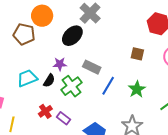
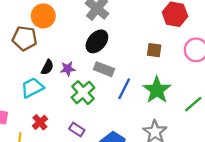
black ellipse: (72, 36) -> (97, 41), moved
black semicircle: (49, 81) -> (47, 67), moved
green star: (137, 89) -> (157, 90), size x1.4
red cross: (45, 111) -> (40, 122), moved

